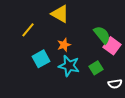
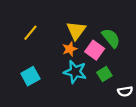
yellow triangle: (60, 14) -> (76, 30), moved, turned 36
pink square: (112, 46) -> (95, 50), moved
cyan square: (41, 59) -> (30, 76), moved

